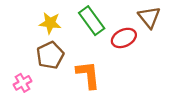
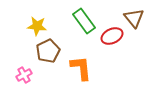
yellow star: (50, 23) -> (37, 26), moved

